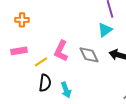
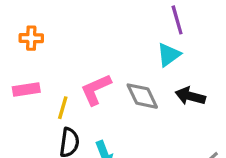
pink L-shape: (61, 51) -> (96, 89), turned 40
yellow line: (41, 62) -> (63, 108), turned -40

